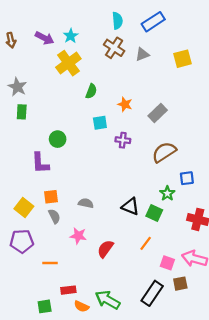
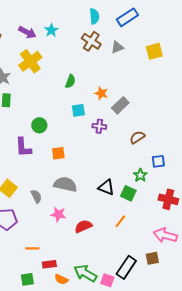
yellow cross: (68, 63) -> (30, 61), moved
gray rectangle: (158, 113) -> (120, 105), moved
brown semicircle: (164, 152) -> (137, 137), size x0.7
orange square: (51, 197) -> (58, 153), moved
gray semicircle: (86, 203) -> (65, 184), size x1.6
red semicircle: (105, 249) -> (83, 226), turned 30
orange line: (50, 263) -> (32, 248), moved
pink square: (167, 263) -> (107, 280), moved

